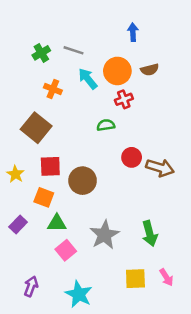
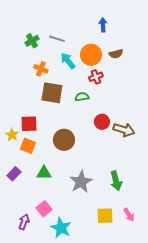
brown square: (36, 128) -> (52, 93), moved, turned -30
red square: (50, 166) -> (29, 124), moved
orange square: (44, 197) -> (28, 146), moved
pink square: (66, 250) -> (44, 209), moved

